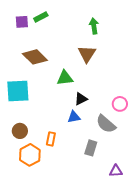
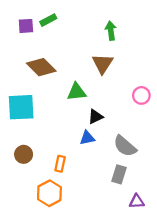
pink circle: (120, 104) -> (141, 95), moved
gray rectangle: (91, 148) -> (119, 174), moved
orange hexagon: (30, 155) -> (49, 193), moved

